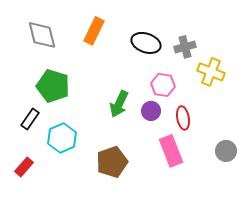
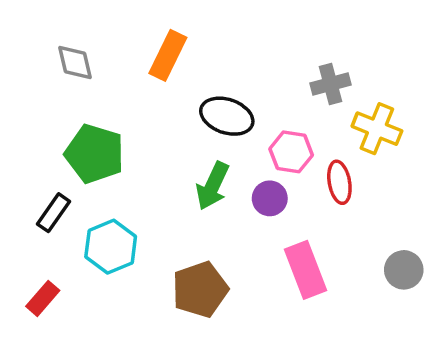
gray diamond: (42, 35) -> (75, 63), size x0.7
black ellipse: (146, 43) -> (227, 116), moved
red ellipse: (183, 118) -> (339, 182), moved

